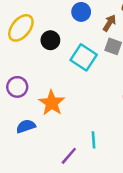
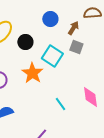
orange star: (52, 103) -> (32, 73), moved
cyan line: (93, 140) -> (60, 104), moved, turned -32

